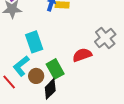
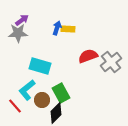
cyan rectangle: (34, 42) -> (40, 66), turned -55
red semicircle: (82, 55) -> (88, 56), moved

